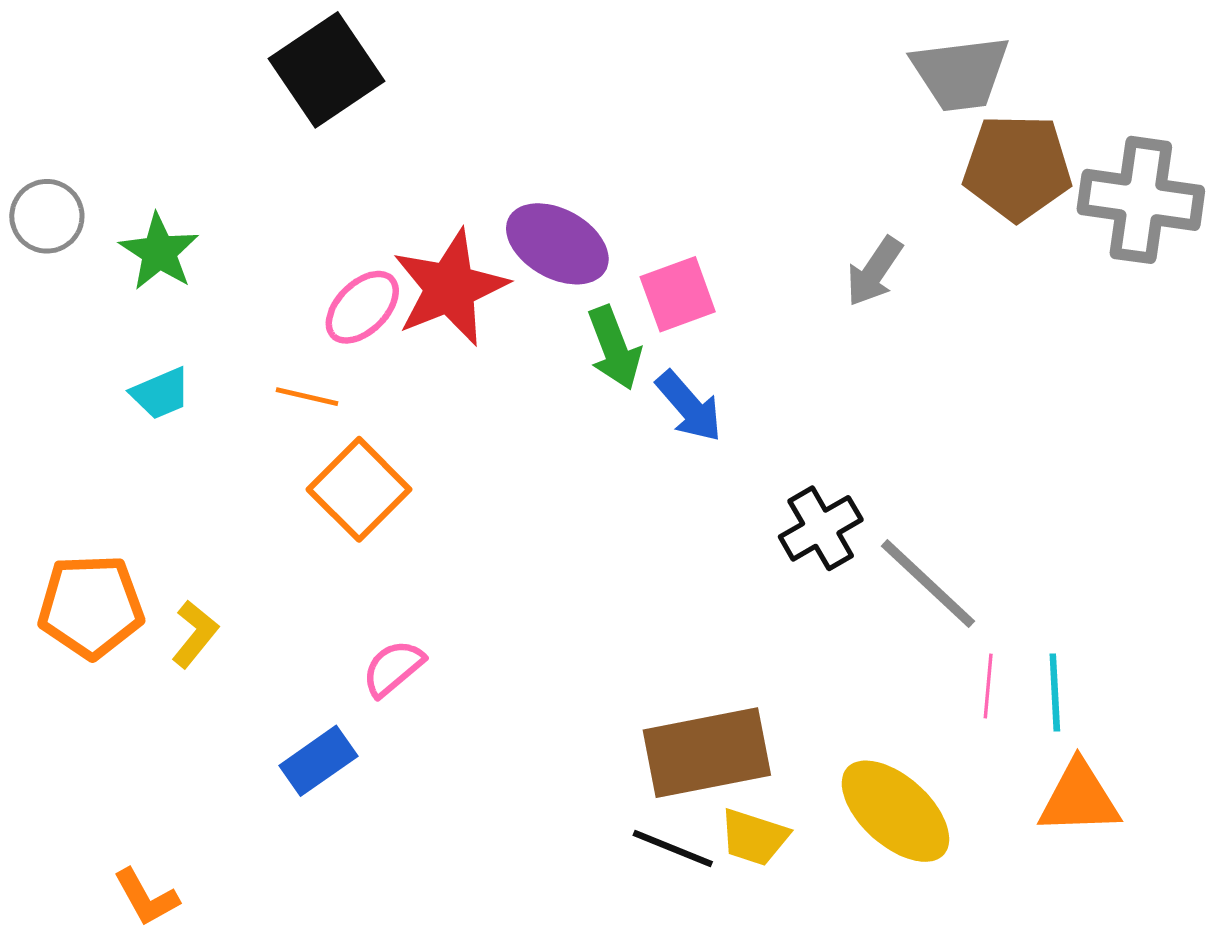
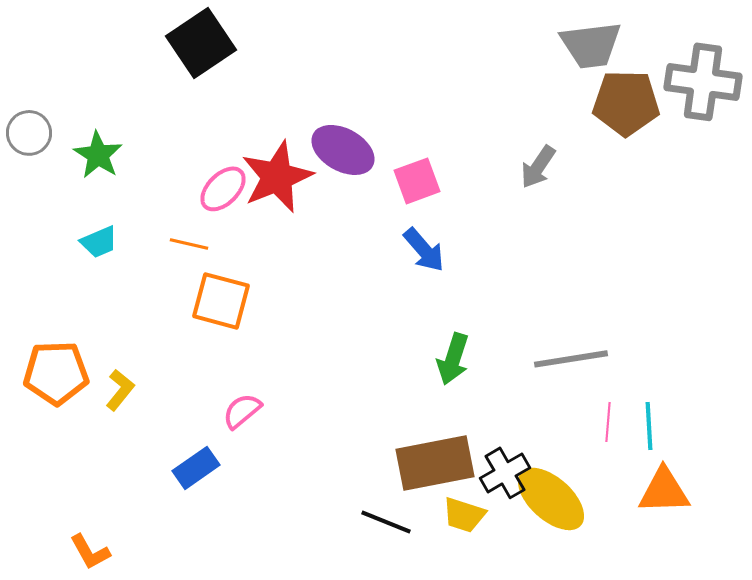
gray cross: (1141, 200) -> (703, 82), moved
green arrow: (614, 348) -> (453, 359), moved, turned 39
orange square: (359, 489) -> (221, 301), turned -30
black cross: (821, 528) -> (505, 473), moved
gray line: (928, 584) -> (571, 359), turned -52
black line: (673, 849) -> (386, 522), moved

